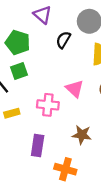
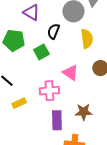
green square: (19, 71) -> (41, 52), moved
purple rectangle: (38, 146) -> (57, 120), moved

